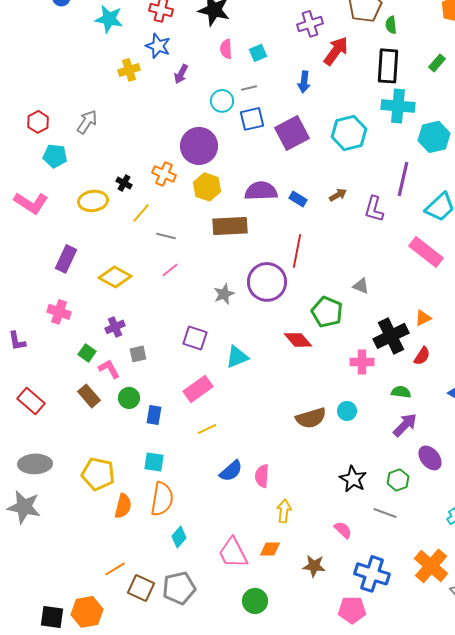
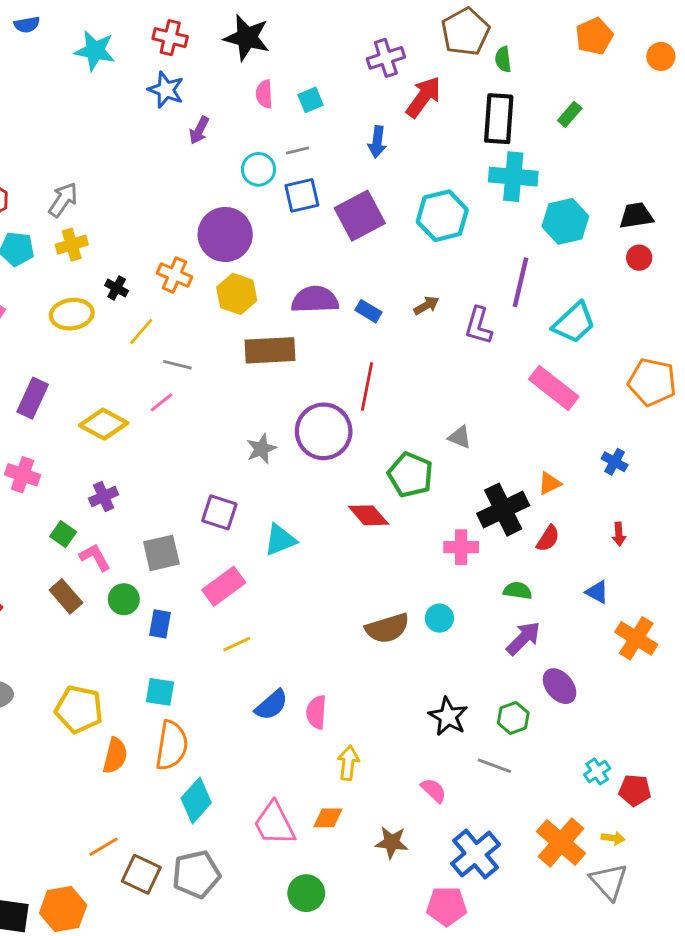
yellow cross: (129, 70) -> (72, 245), moved
pink line: (170, 270) -> (161, 402), moved
gray square: (138, 354) -> (161, 553), moved, size x1.5
cyan diamond: (179, 537) -> (196, 800), size x1.4
blue cross: (372, 574) -> (476, 854), turned 32

